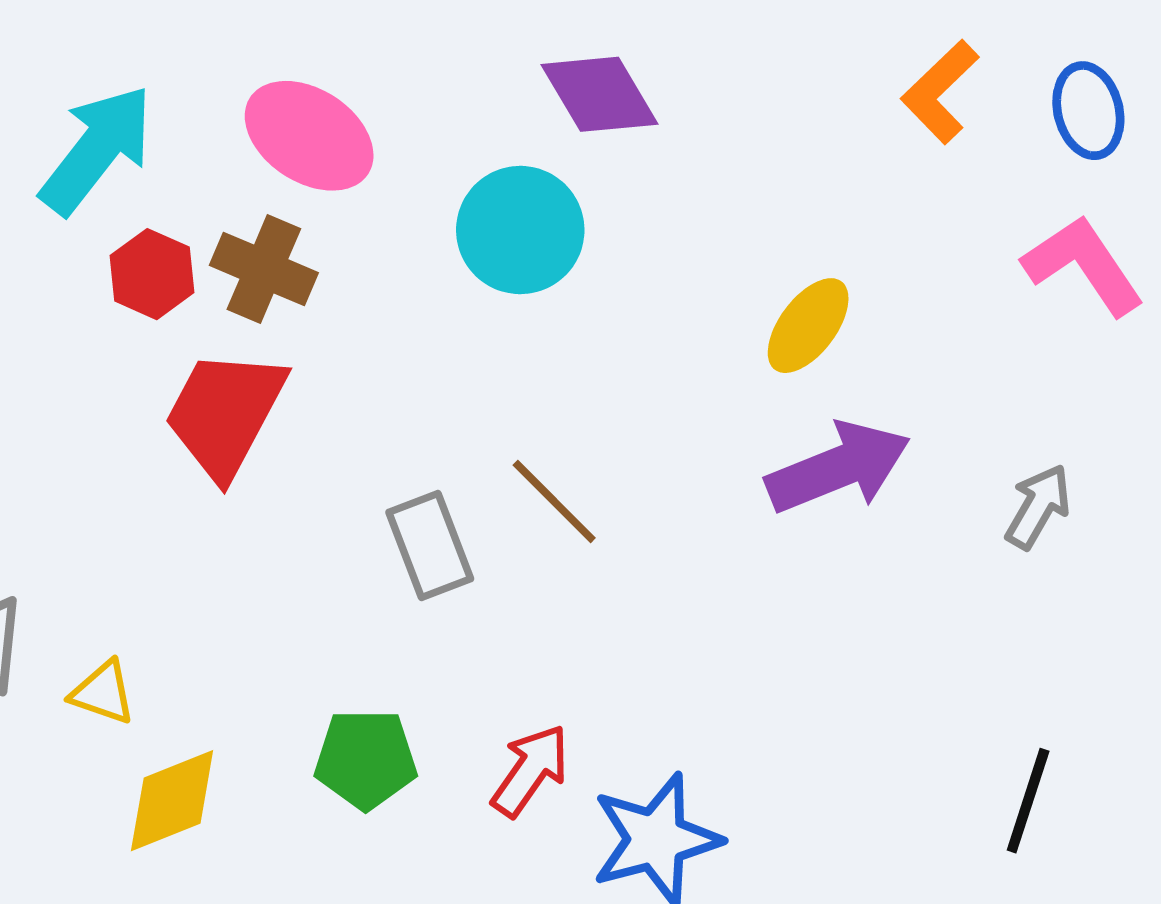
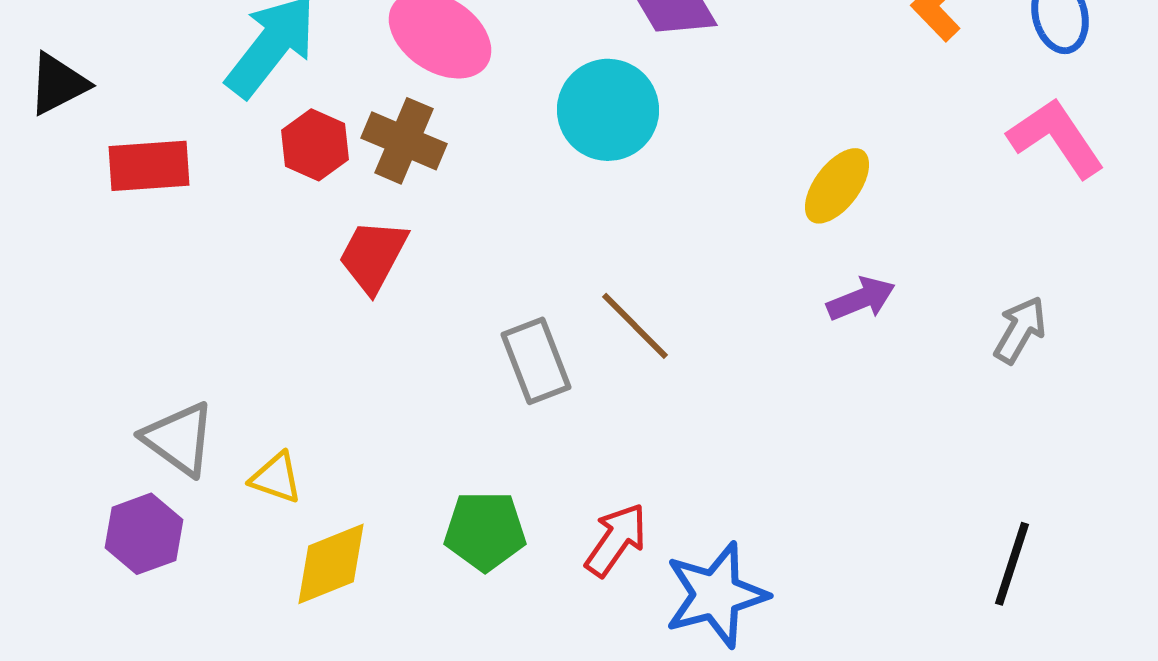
red trapezoid: (225, 414) -> (373, 256), size x0.7
purple arrow: (838, 468) -> (861, 299), size x0.6

